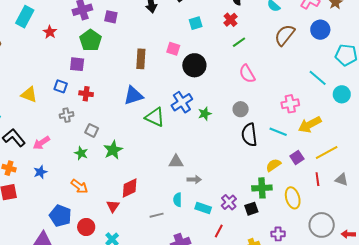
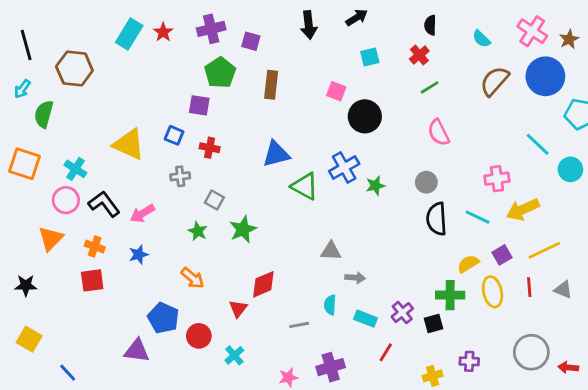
blue circle: (320, 30) -> (545, 76), size x1.4
red star: (50, 32) -> (163, 32), moved
brown rectangle: (141, 59) -> (271, 85), moved
yellow triangle: (29, 95) -> (129, 144), size x1.4
yellow ellipse: (293, 198) -> (493, 292), moved

